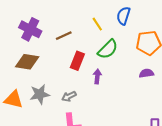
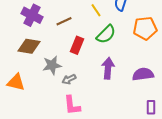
purple semicircle: (146, 73) -> (143, 74), moved, size x1.5
purple arrow: (97, 76) -> (108, 68), moved, size x1.5
gray star: (40, 94) -> (52, 65), moved

